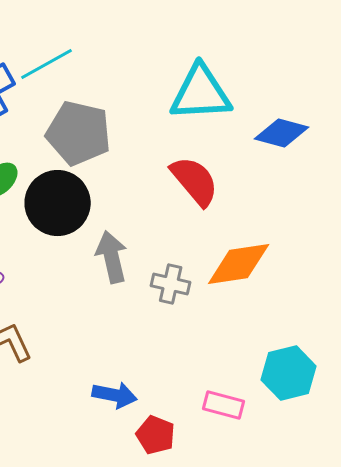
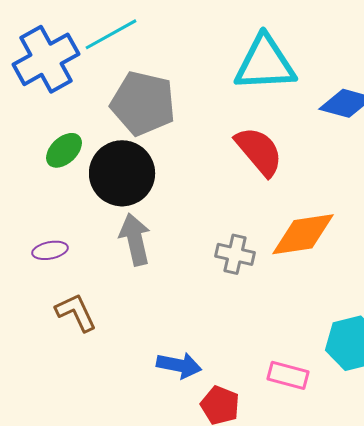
gray arrow: (112, 257) -> (135, 239), moved

